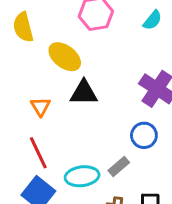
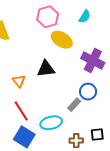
yellow ellipse: (65, 57) -> (62, 40), moved
gray rectangle: (119, 166) -> (74, 105), moved

